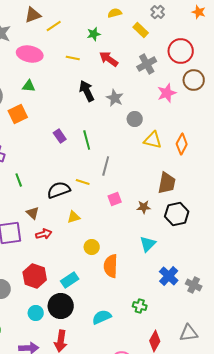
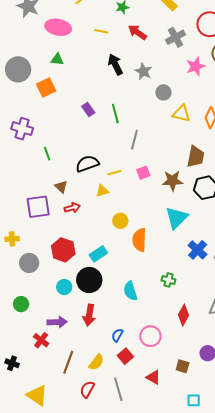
yellow line: (83, 182) -> (114, 173), moved, turned -32
brown star: (144, 207) -> (172, 181), size x1.5
cyan triangle: (148, 244) -> (177, 218), size x1.4
cyan semicircle: (102, 317) -> (130, 291), turned -84

